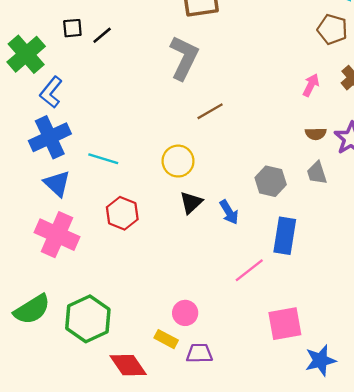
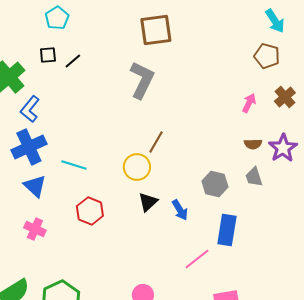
brown line: (210, 111) -> (156, 142), moved, turned -30
pink cross: (57, 235) -> (35, 229), size x0.6

